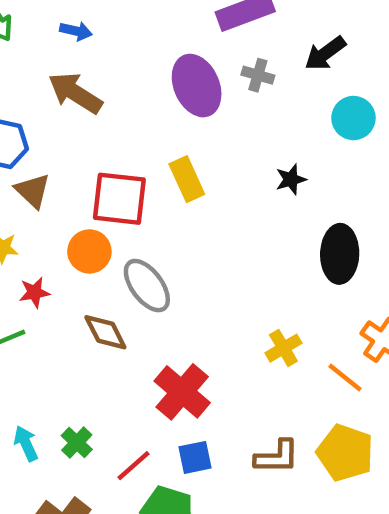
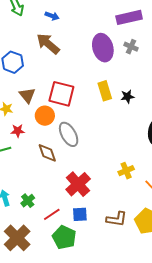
yellow rectangle: (187, 179) -> (105, 91), moved
black star: (291, 179) -> (127, 96), moved
brown triangle: (33, 191) -> (27, 95), moved

